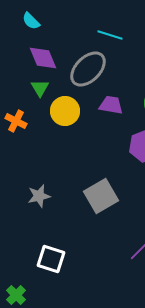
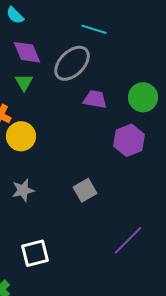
yellow circle: (65, 111) -> (21, 136), moved
gray square: (101, 196) -> (85, 190), size x0.7
white square: (51, 259) -> (35, 253), turned -32

